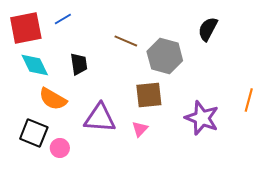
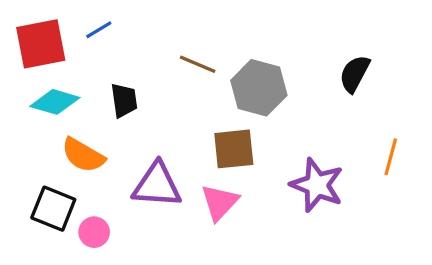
black semicircle: (208, 29) -> (355, 74), moved
cyan diamond: (35, 65) -> (55, 102), turned -48
pink triangle: (140, 129) -> (220, 202), size x1.5

